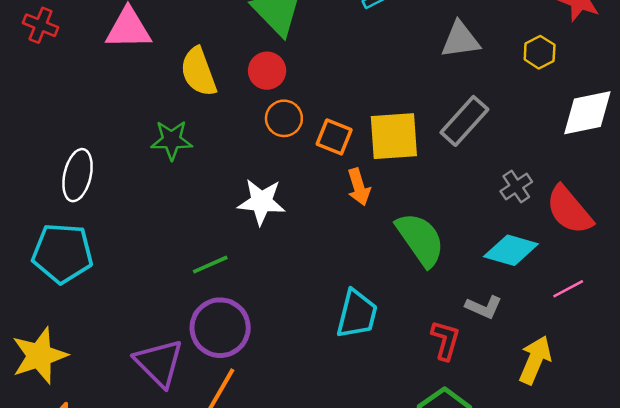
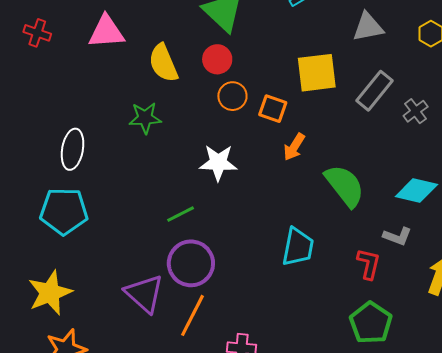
yellow square: (394, 136) -> (317, 73), moved
gray cross: (516, 186) -> (416, 111), moved
orange arrow: (359, 187) -> (294, 147), turned 52

